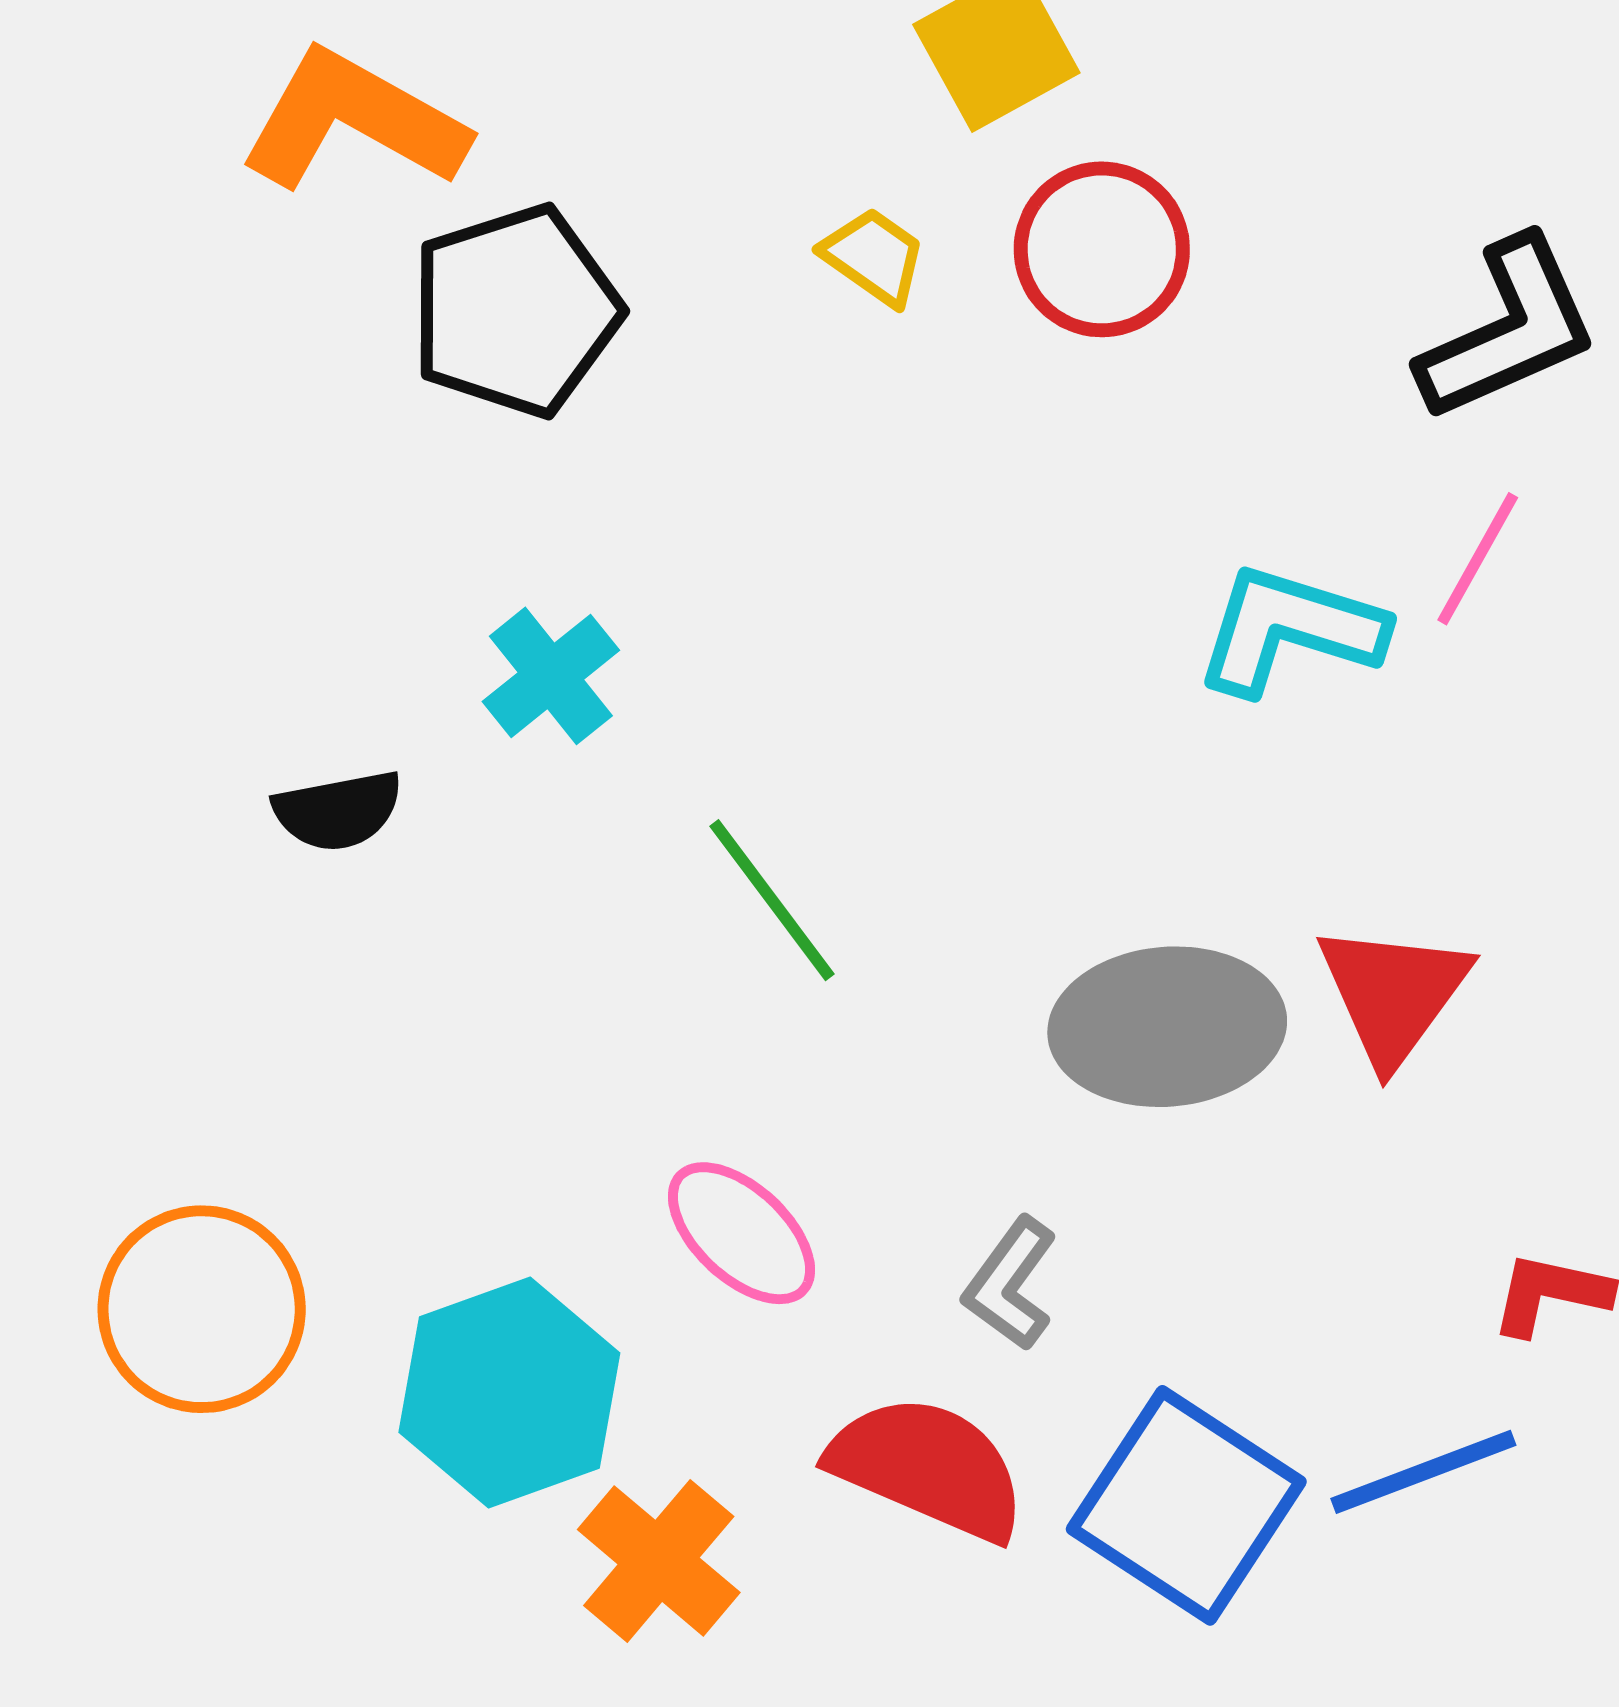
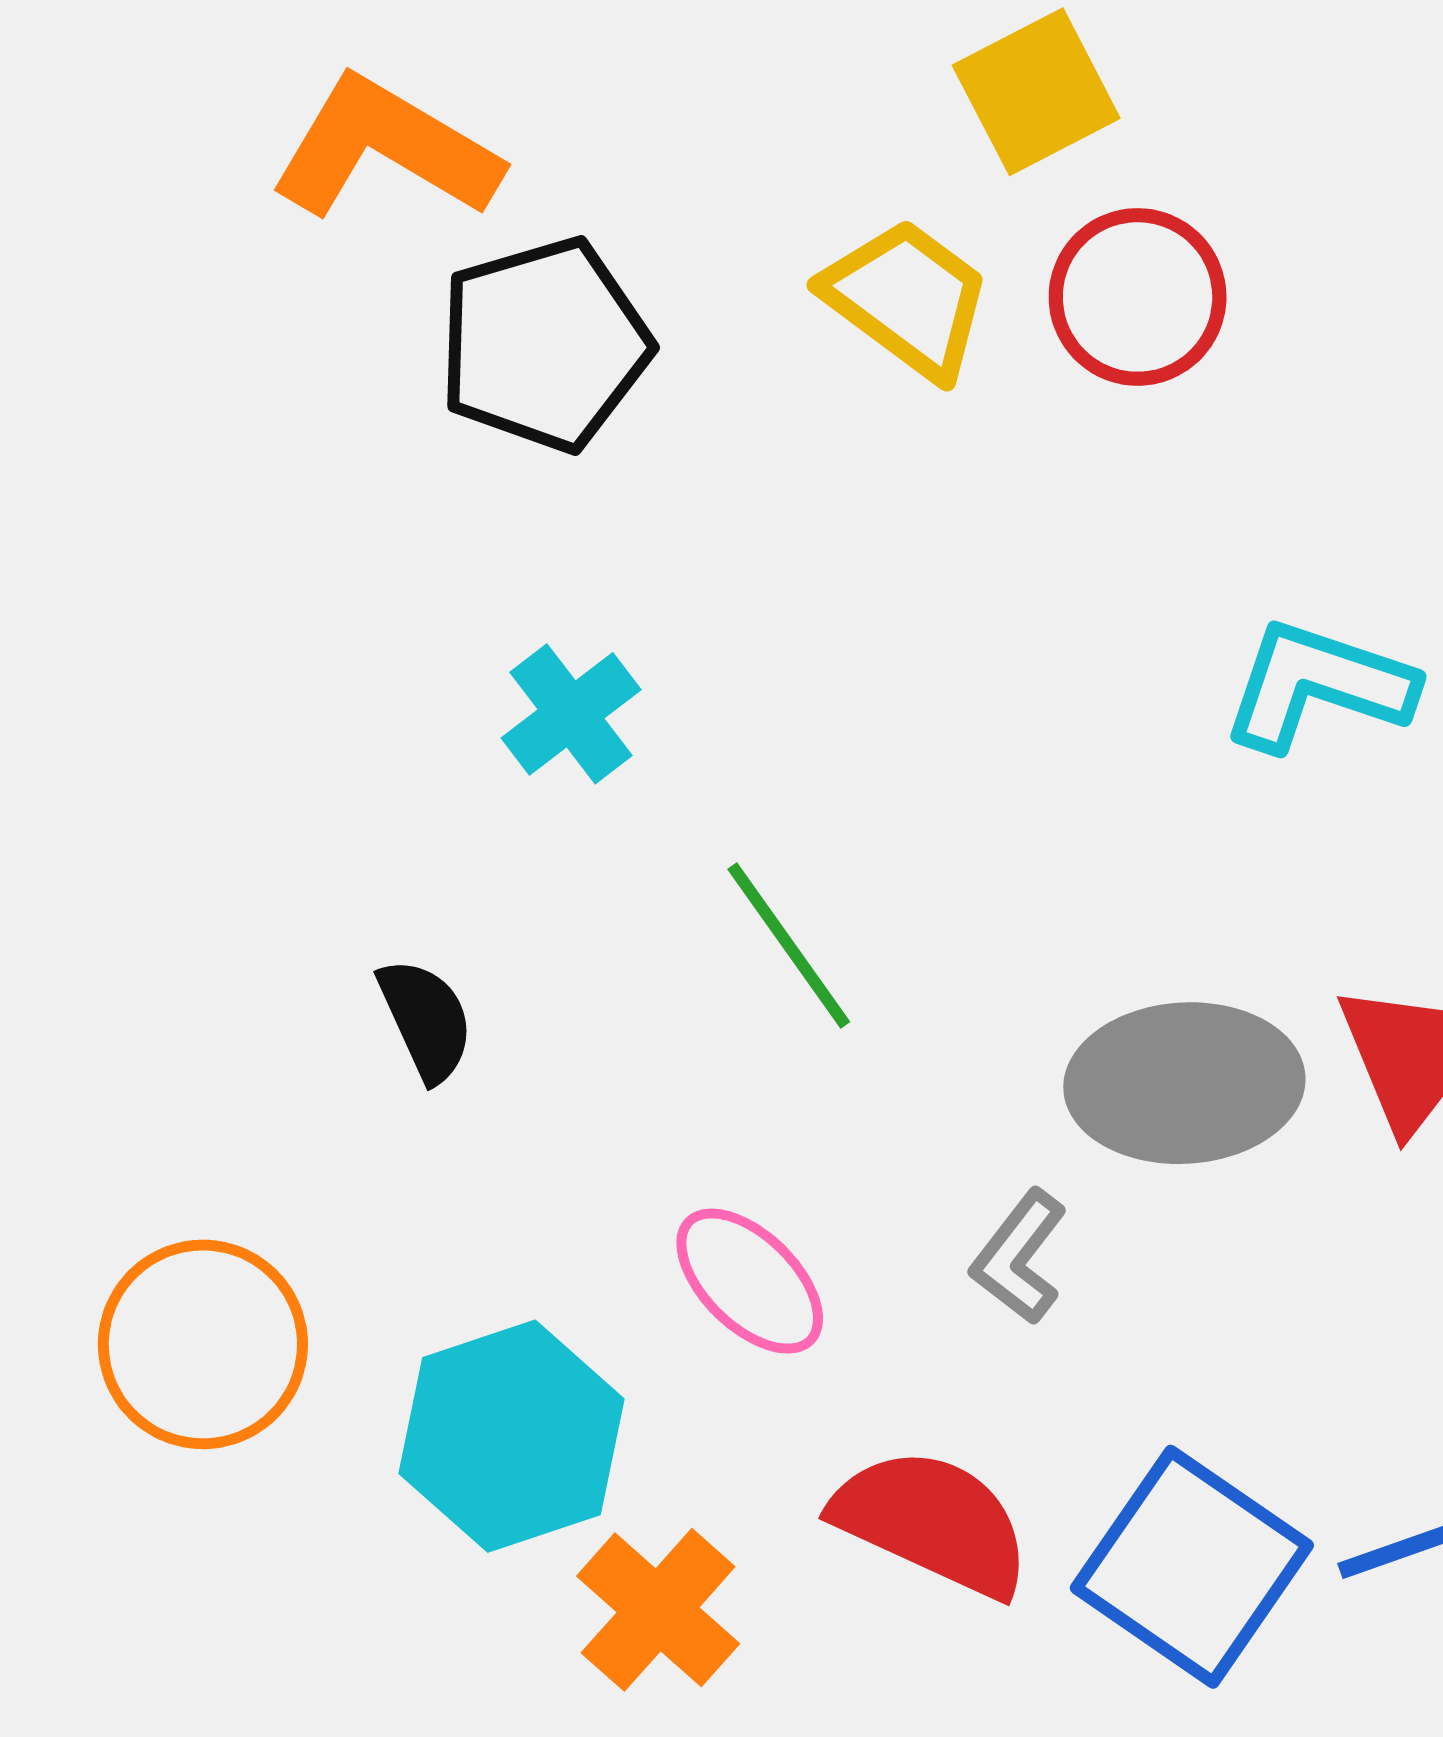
yellow trapezoid: (874, 257) -> (907, 299), size x1.6
black semicircle: (338, 811) -> (426, 1020), moved, turned -105
gray L-shape: (1010, 1284) -> (1019, 1257), moved

